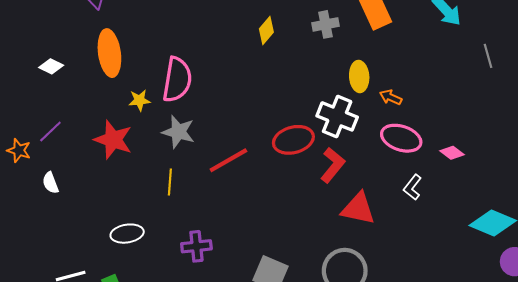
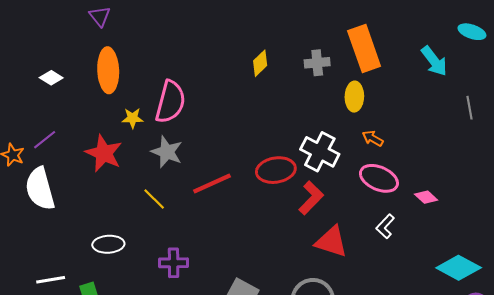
yellow ellipse: (359, 76) -> (354, 97), moved
yellow line: (170, 182) -> (154, 199), turned -55
white semicircle: (51, 183) -> (40, 189), size x2.0

